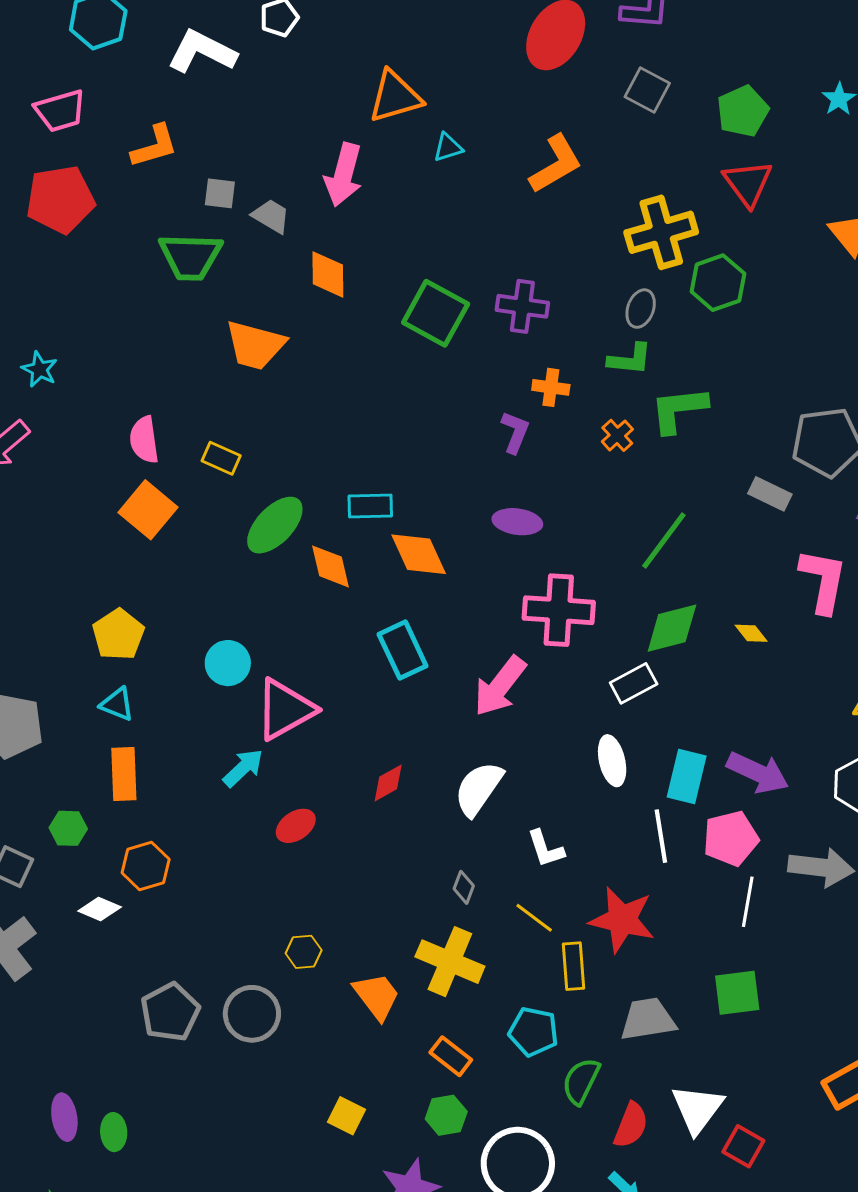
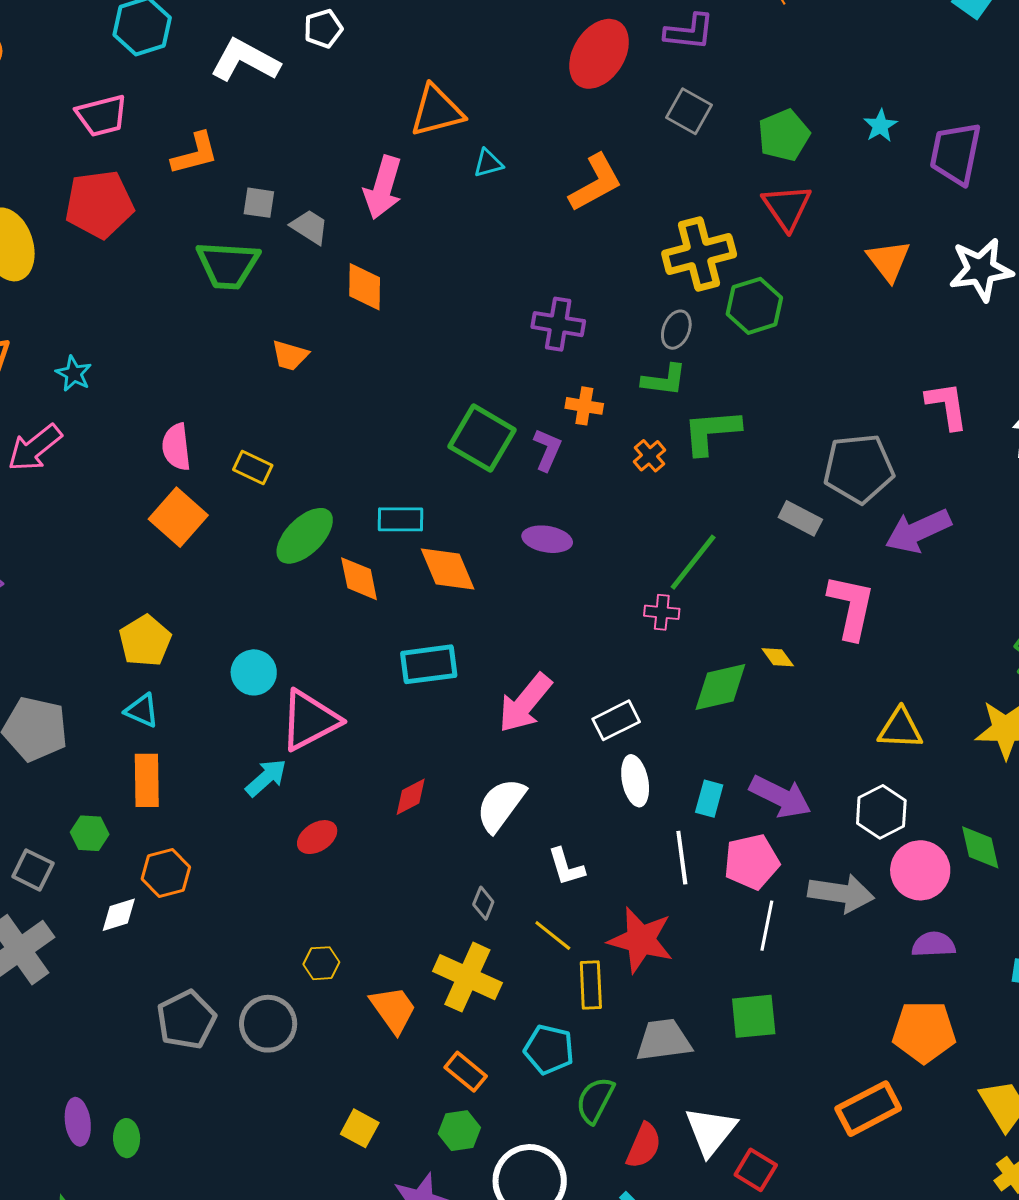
green square: (436, 313) -> (482, 438), moved
orange trapezoid: (255, 345) -> (290, 355), size x0.6
pink cross: (559, 610) -> (662, 612), moved, size x0.5
green diamond: (672, 628) -> (720, 687), moved
cyan rectangle: (403, 650) -> (429, 664), turned -74
white rectangle: (634, 683) -> (616, 720), moved
cyan rectangle: (687, 776) -> (709, 799), size x0.7
white diamond: (100, 909) -> (119, 915), turned -42

